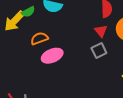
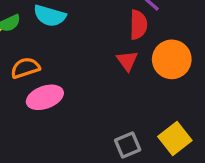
gray square: (99, 50) -> (128, 145), moved

